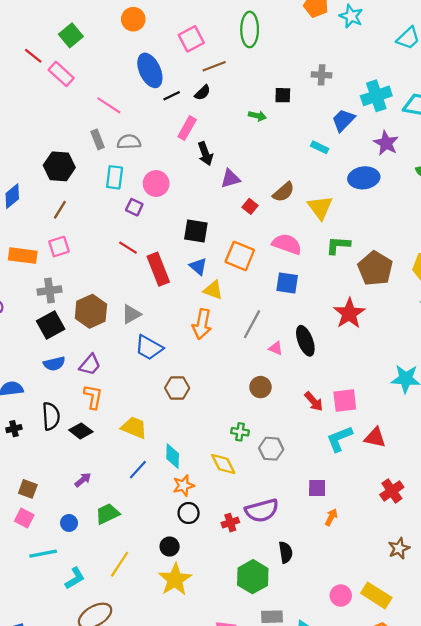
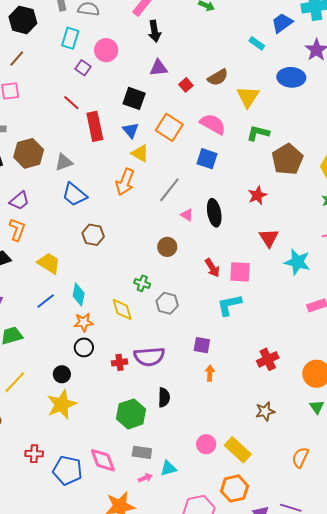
purple triangle: (230, 179) -> (159, 68), moved
red star: (349, 313) -> (257, 195), size x0.7
red triangle: (375, 438) -> (269, 238), moved, turned 35
orange arrow: (331, 517) -> (210, 373), turned -35

